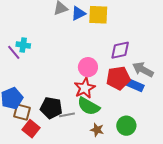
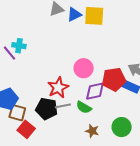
purple diamond: (120, 50) -> (95, 91), moved
red star: (85, 88) -> (58, 87), moved
green semicircle: (89, 106) -> (84, 107), size x0.7
gray line: (67, 115) -> (63, 106), moved

